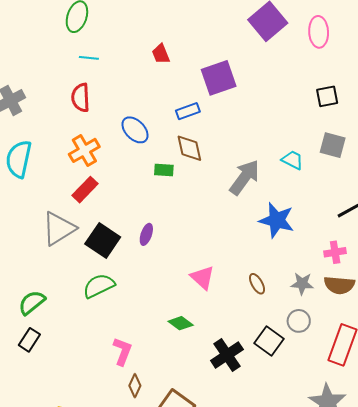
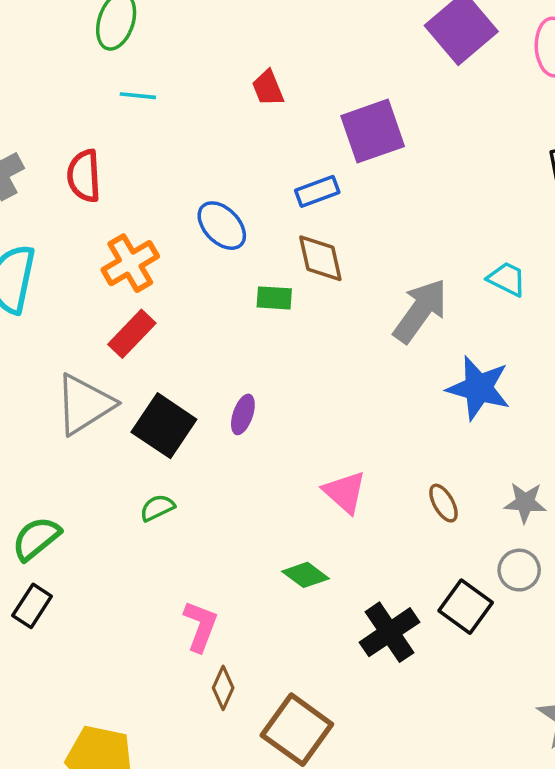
red semicircle: (81, 98) -> (84, 176), moved
green semicircle: (99, 286) -> (157, 508), size x0.6

